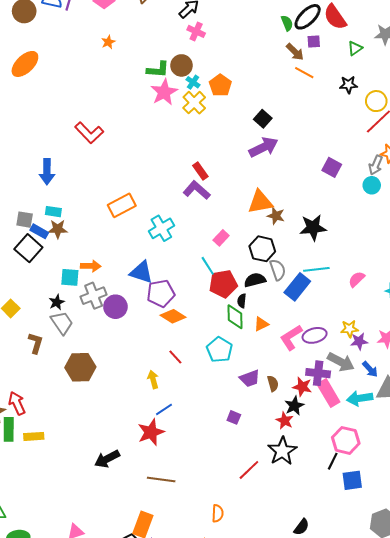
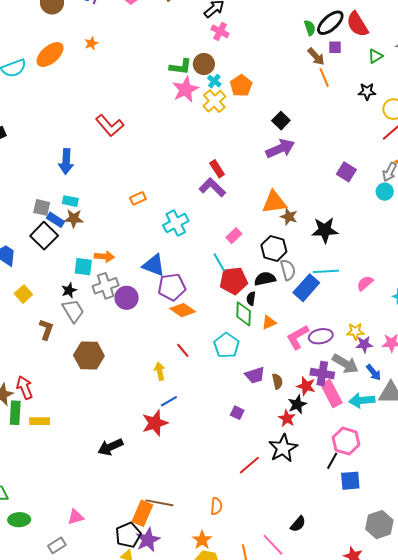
orange star: (108, 42) -> (91, 43), moved
orange line: (304, 73) -> (324, 77), turned 36
orange rectangle: (122, 205) -> (138, 198), size x0.6
brown line: (161, 479) -> (159, 503), moved

